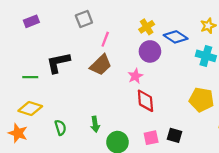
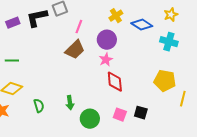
purple rectangle: (31, 21) -> (13, 23), moved
purple circle: (150, 51) -> (107, 40), moved
black L-shape: (58, 63) -> (37, 18), moved
pink square: (151, 138) -> (120, 115), turned 32

